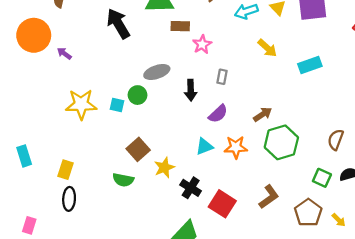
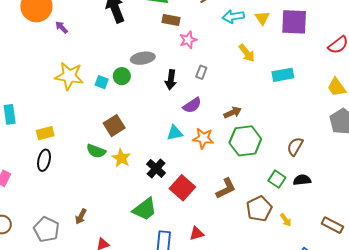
yellow star: (164, 168) -> (121, 158), moved, turned -30
yellow rectangle: (66, 170) -> (45, 133), turned 48

